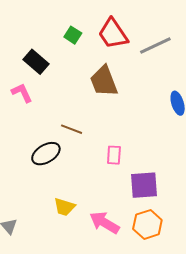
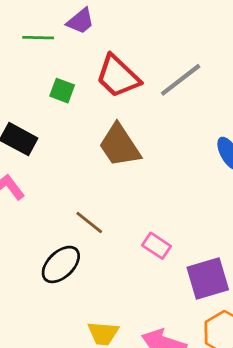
brown line: (72, 129) -> (89, 223), turned 30
pink rectangle: (114, 155) -> (156, 246), turned -48

